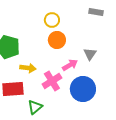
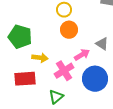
gray triangle: (90, 54) -> (102, 44), turned -32
green triangle: (35, 107) -> (56, 97), moved

